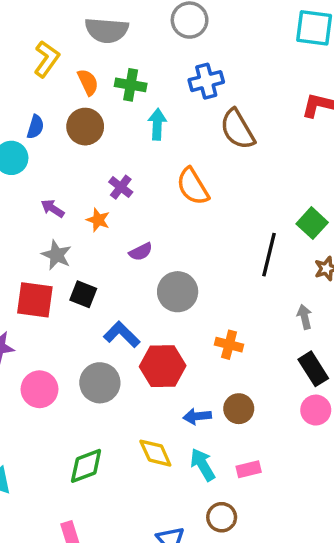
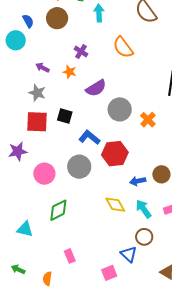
blue semicircle: (35, 127) -> (28, 21), turned -40
purple semicircle: (141, 252) -> (96, 88), size x1.5
gray star: (57, 255) -> (37, 93), moved
orange cross: (229, 345) -> (148, 120), moved, turned 35
green diamond: (86, 466) -> (58, 210), moved
brown circle: (222, 517) -> (144, 237), moved

